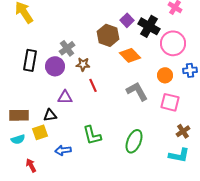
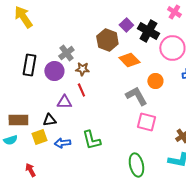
orange circle: (165, 75) -> (155, 81), moved
red line: (93, 85) -> (81, 90), moved
pink square: (170, 102) -> (146, 122), moved
cyan semicircle: (18, 139) -> (10, 140), moved
green ellipse: (134, 141) -> (136, 165), moved, turned -35
blue arrow: (63, 150) -> (62, 143), moved

